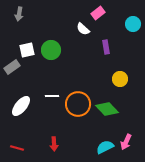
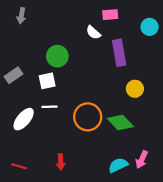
pink rectangle: (98, 13) -> (110, 15), turned 32
purple rectangle: (106, 47) -> (119, 53), size x1.6
white square: (27, 50) -> (47, 81), moved
white line: (52, 96) -> (49, 107), moved

